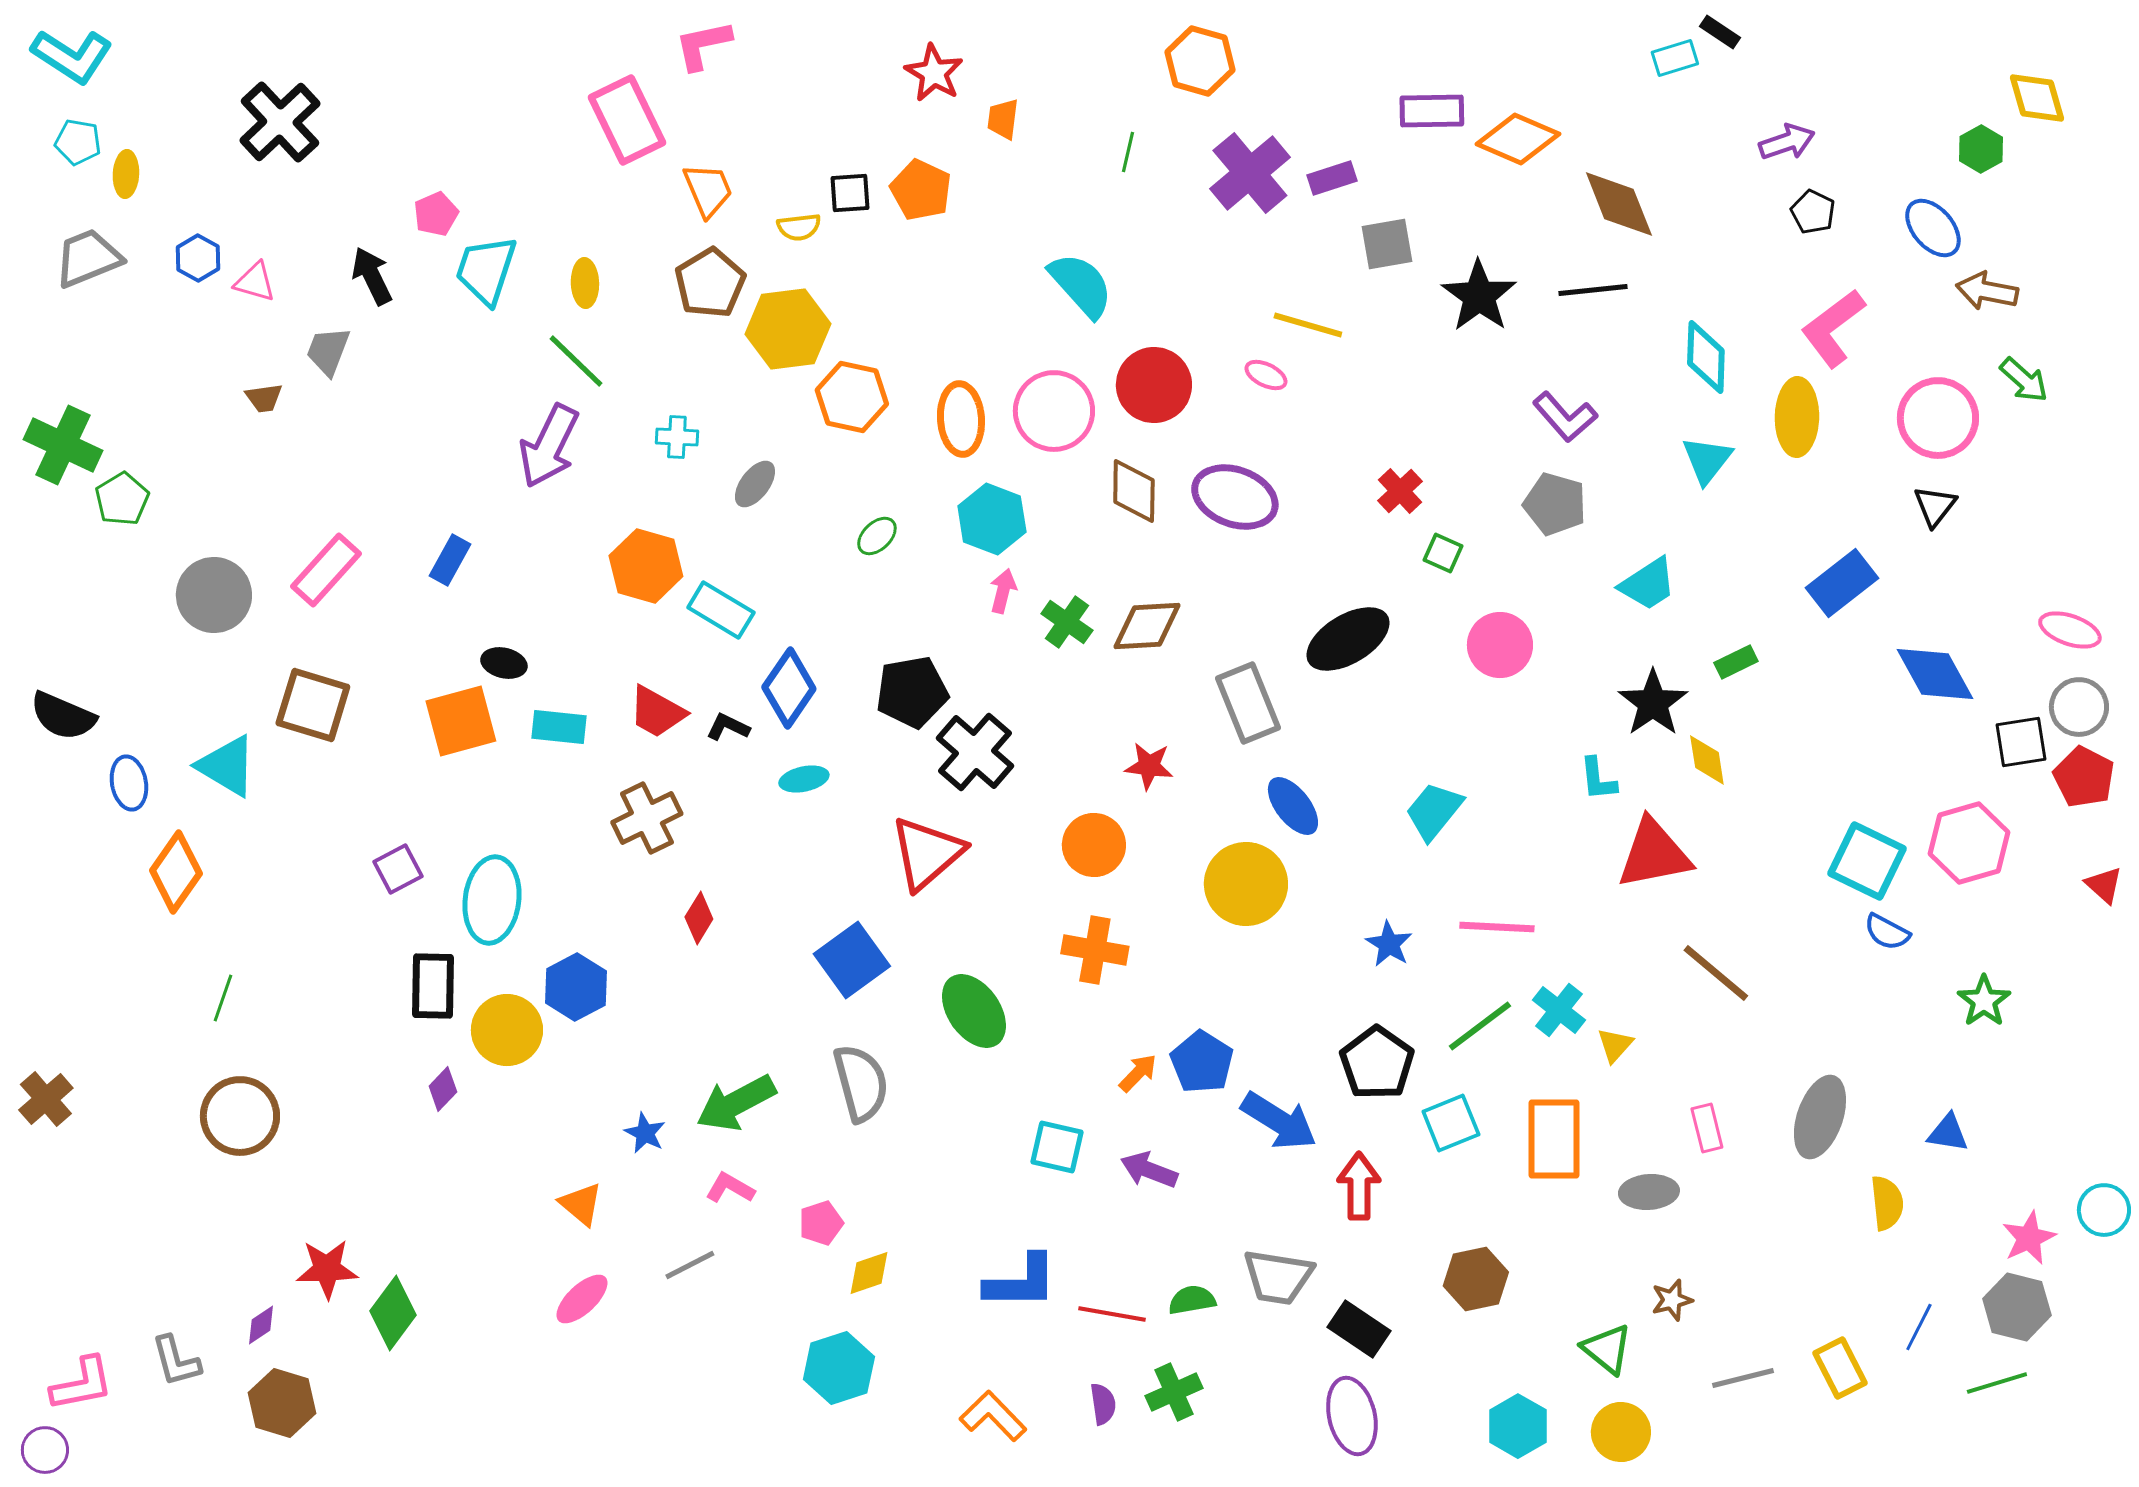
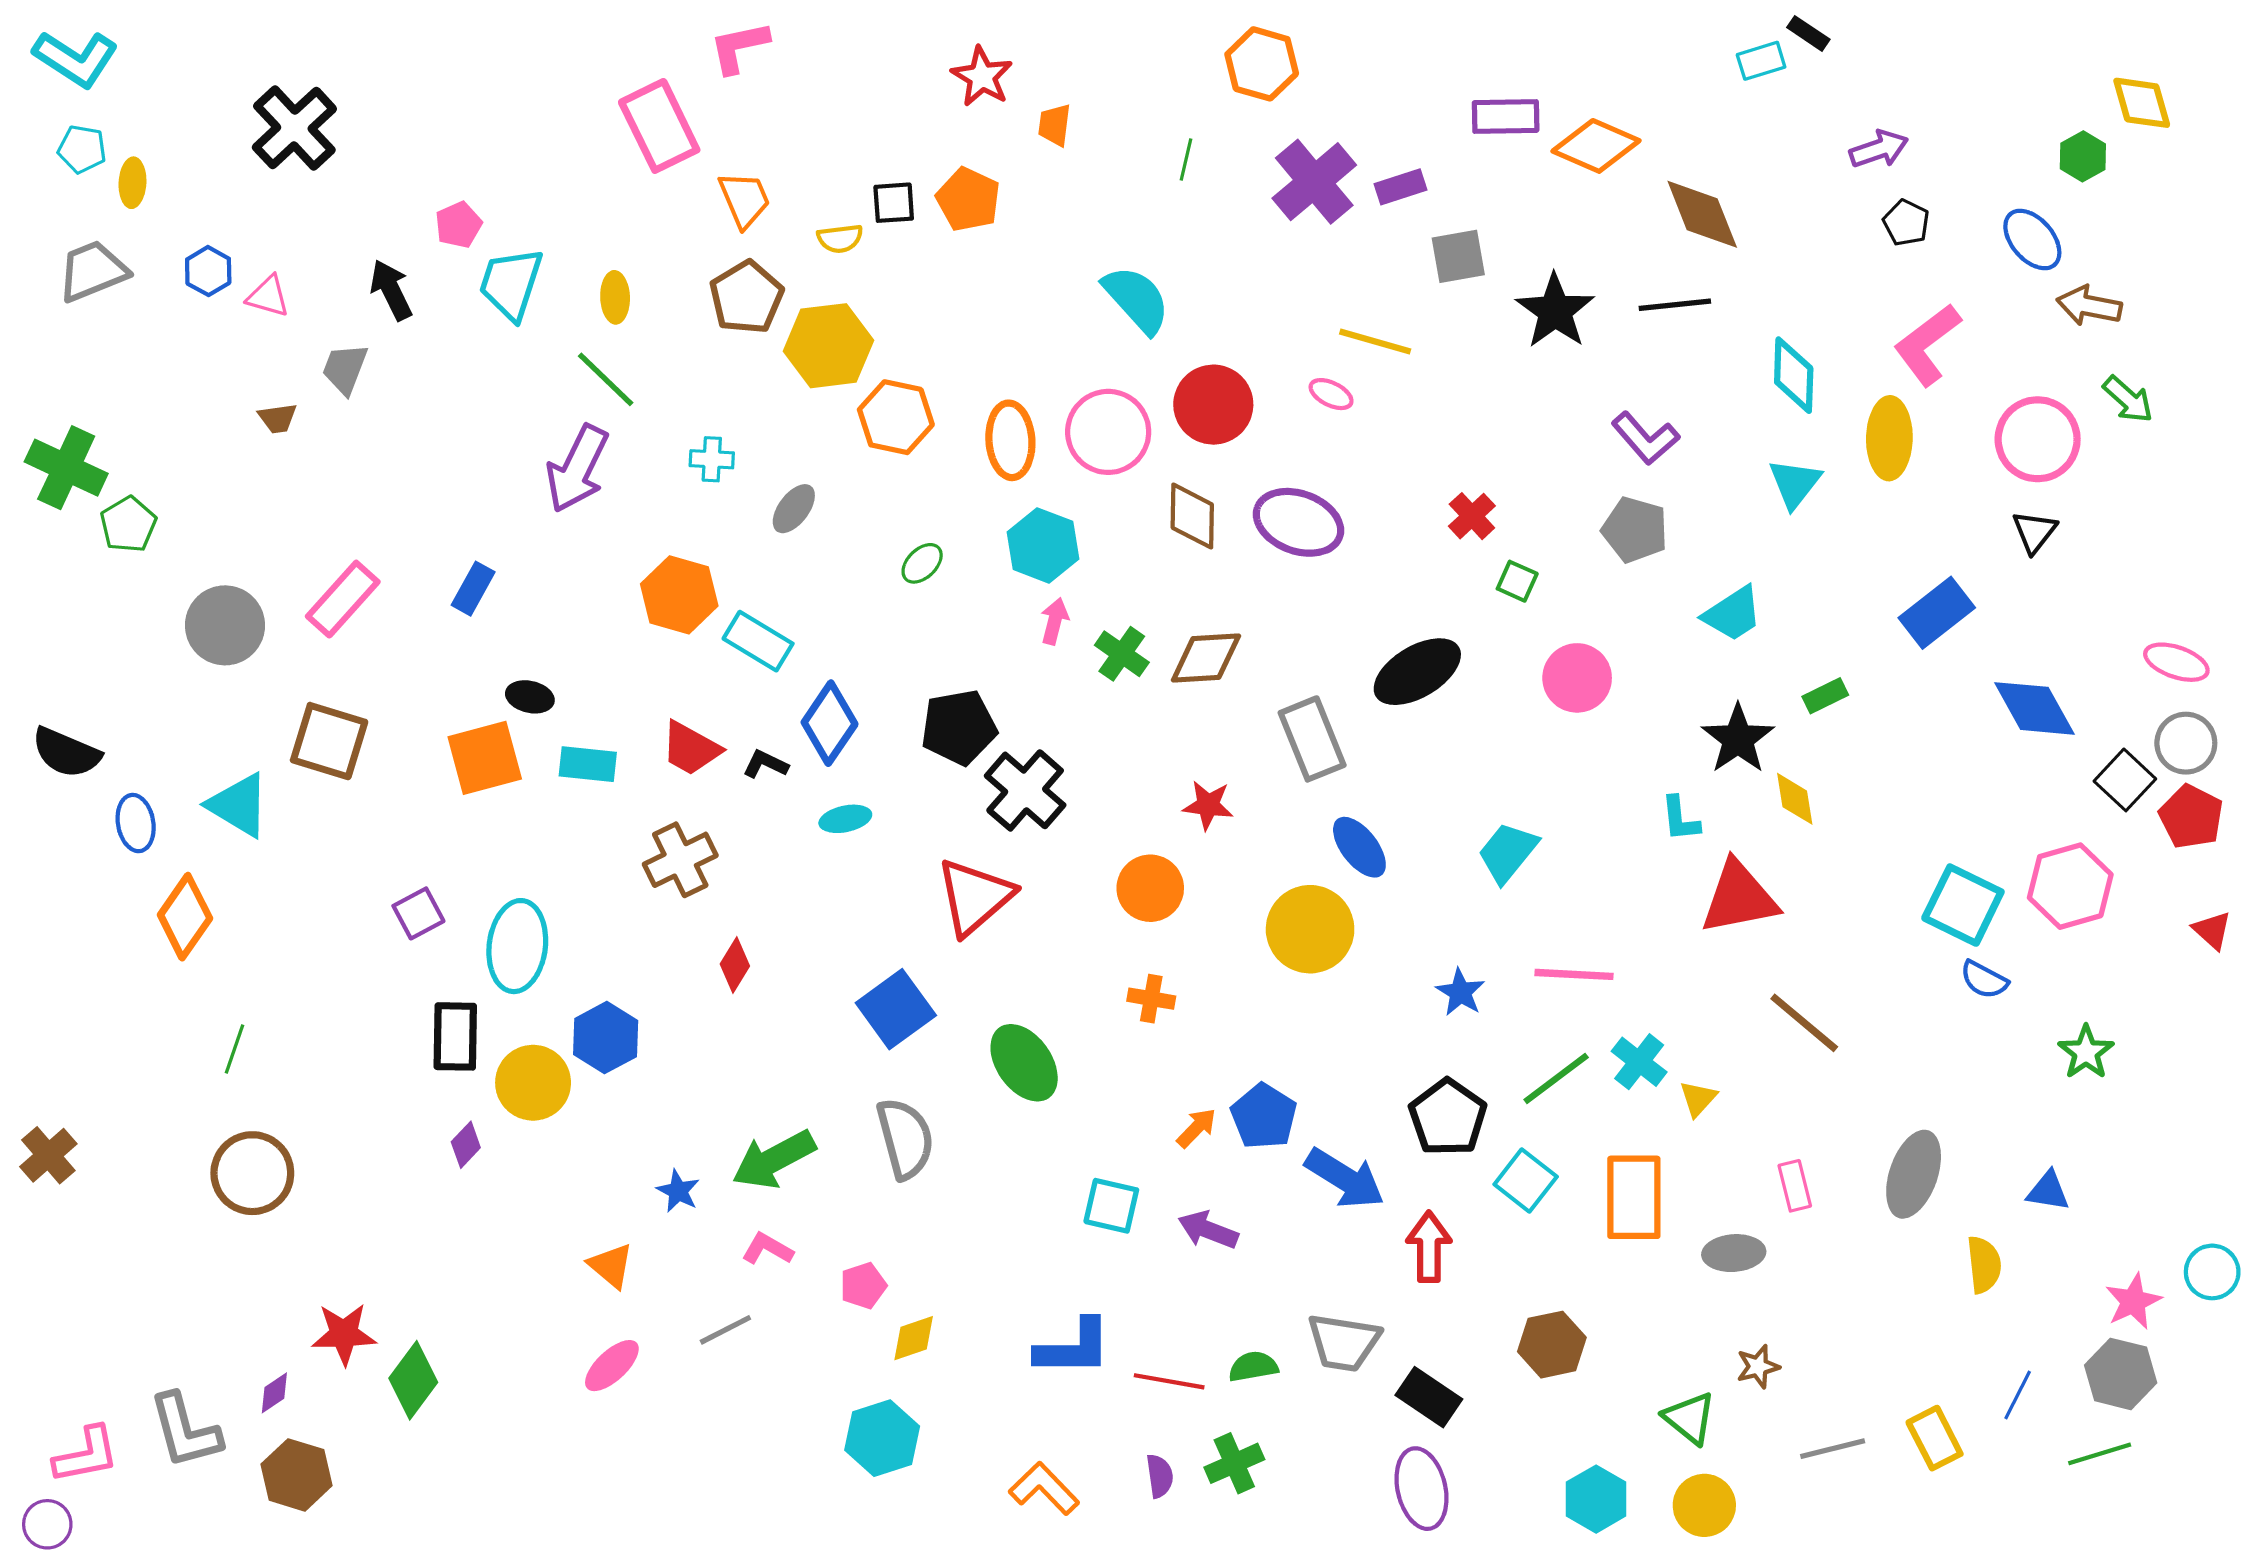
black square: (2021, 742) -> (2125, 780), turned -38
orange cross: (1095, 950) -> (1151, 999), size x0.7
cyan square: (1451, 1123) -> (1526, 1181), turned -30
gray L-shape: (176, 1361) -> (185, 1431), size x1.4

